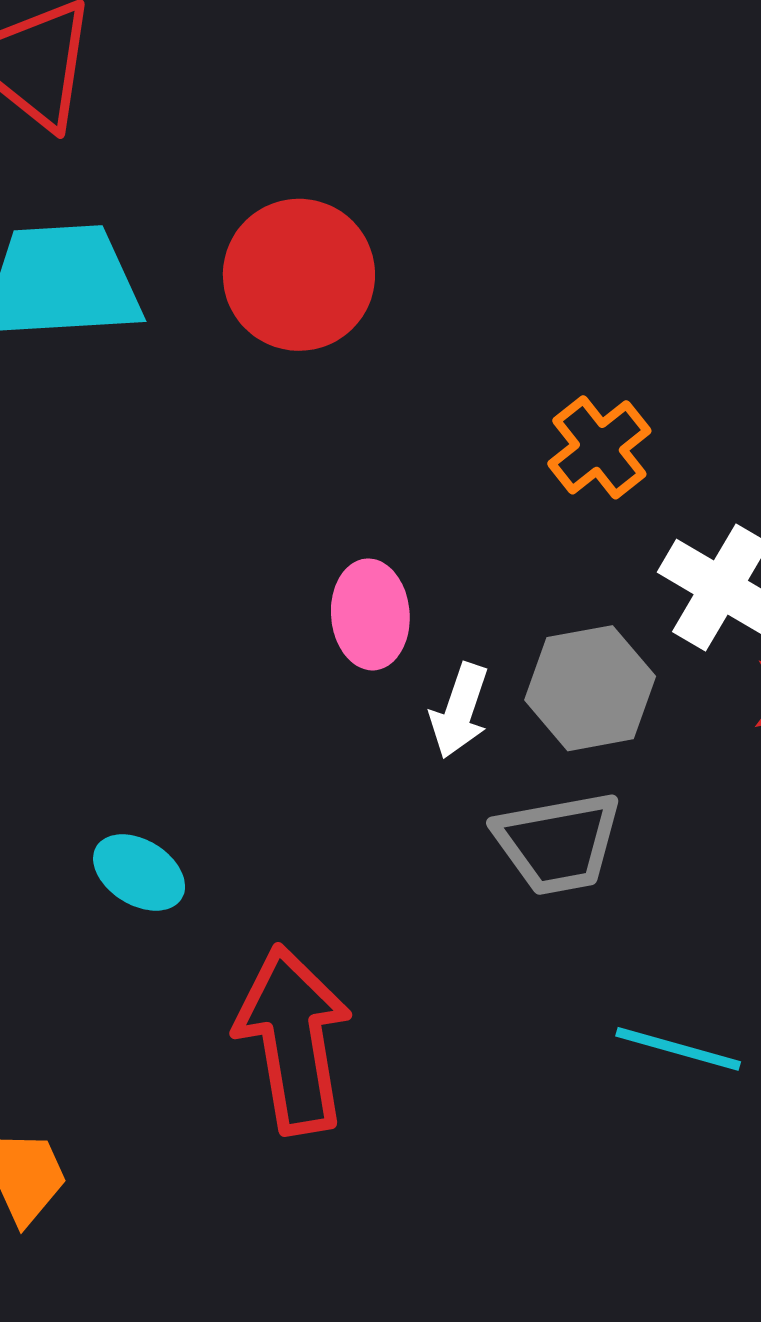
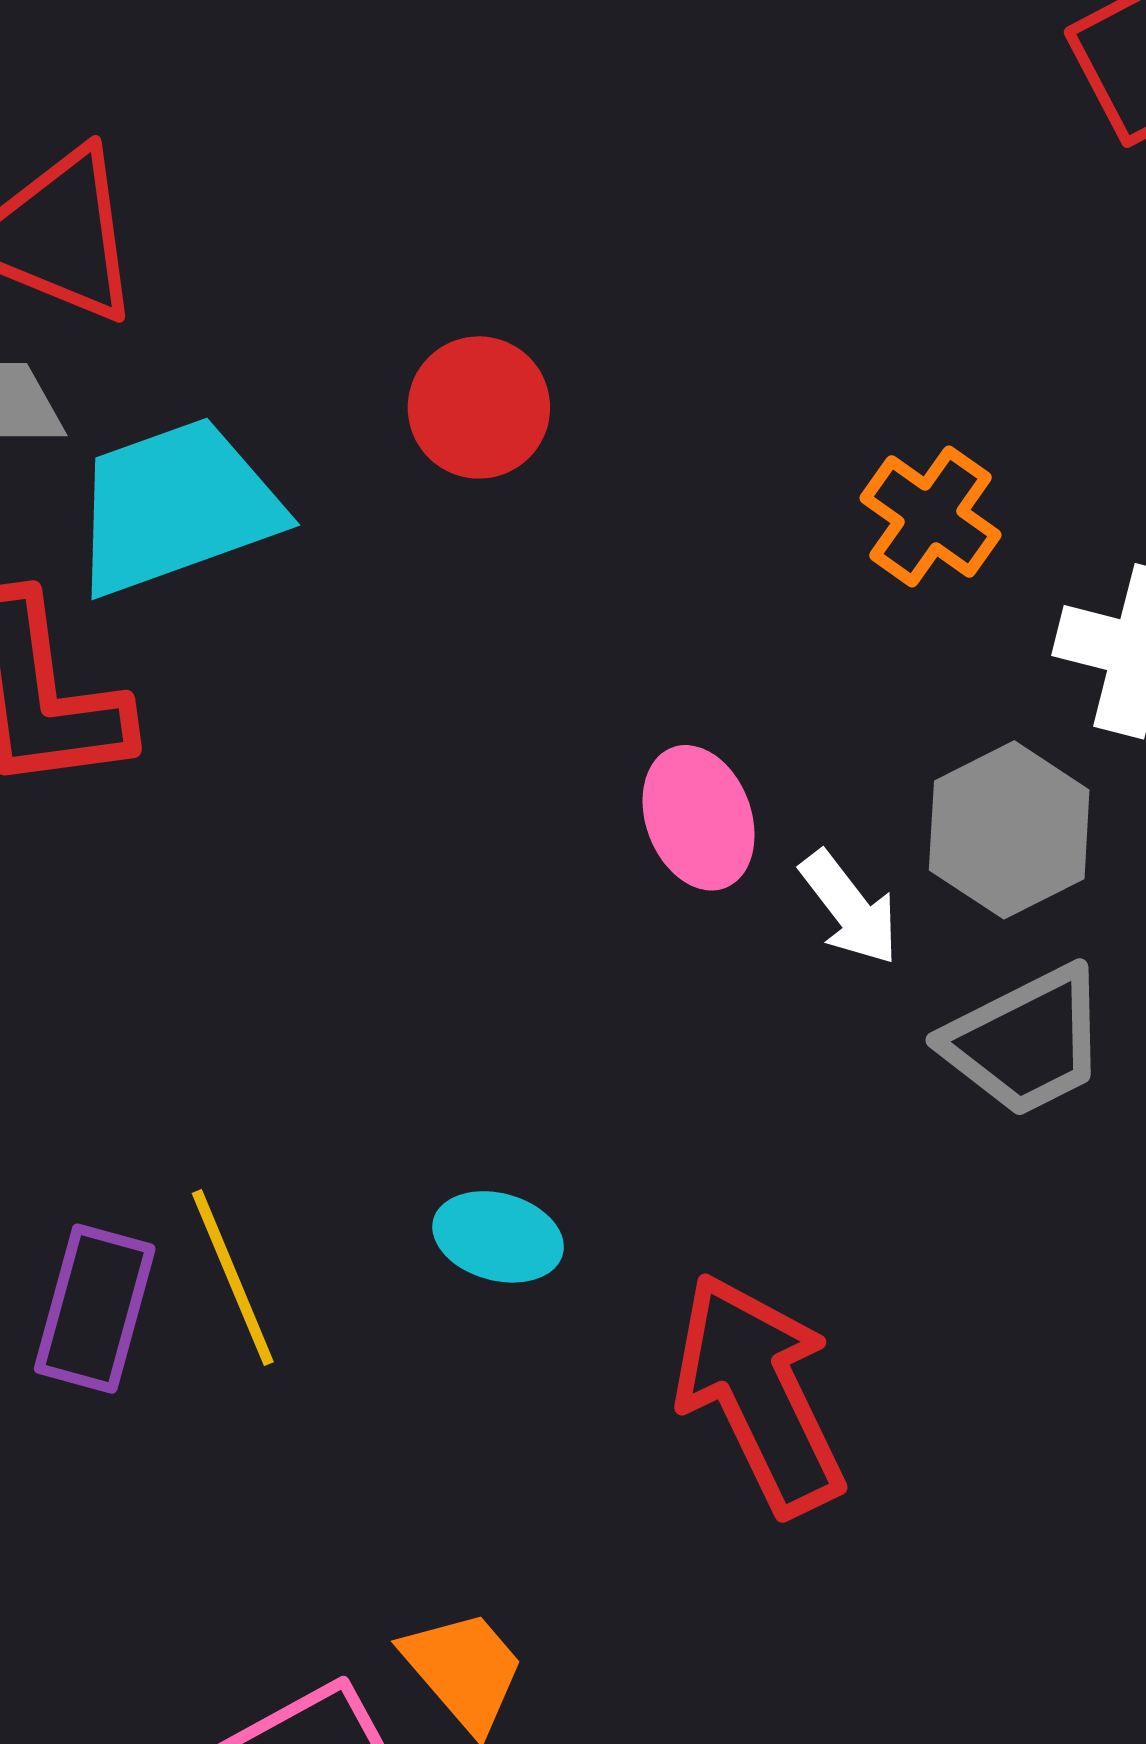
red circle: (299, 275) -> (479, 407), size x0.7
white arrow: (460, 711) -> (850, 908), turned -40

